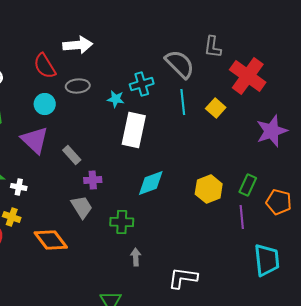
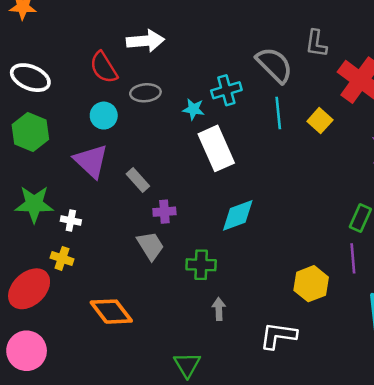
white rectangle: (134, 130) -> (216, 148), turned -36
yellow hexagon: (209, 189) -> (311, 284), moved
orange diamond: (51, 240) -> (111, 312), moved

